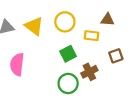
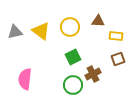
brown triangle: (107, 20) -> (98, 21), moved
yellow rectangle: (91, 36) -> (116, 36), moved
pink semicircle: (17, 64) -> (25, 79), moved

